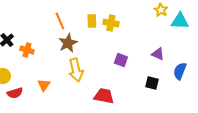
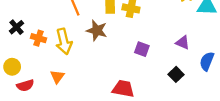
brown star: (68, 43) -> (97, 30), moved, turned -30
yellow arrow: (76, 70) -> (64, 41), moved
black square: (152, 83) -> (176, 74), turned 32

